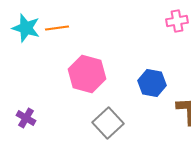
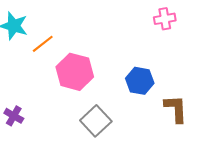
orange line: (57, 28) -> (43, 44), moved, turned -30

